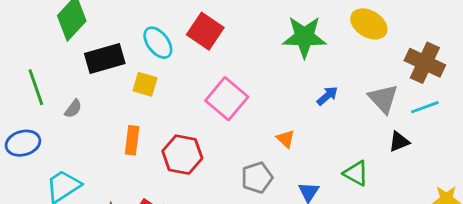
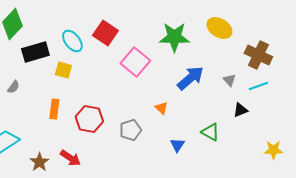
blue arrow: (327, 96) -> (190, 78), size x1.8
pink square: (227, 99) -> (135, 62), moved
gray triangle: (383, 99) -> (229, 80), size x0.6
gray pentagon: (257, 178) -> (130, 130), moved

